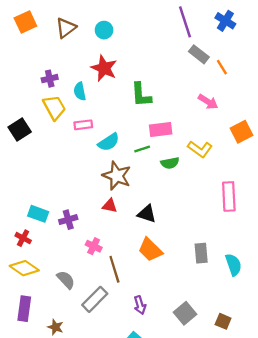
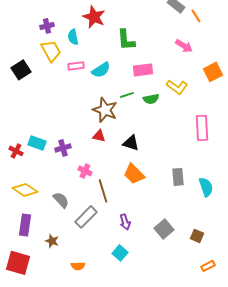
cyan semicircle: (109, 142) -> (101, 70), moved
green line: (142, 149) -> (127, 95), moved
red cross: (23, 238) -> (16, 151), moved

